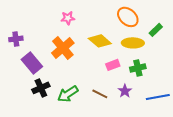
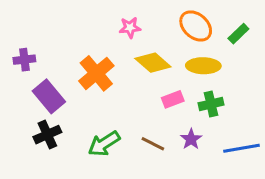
pink star: (68, 18) -> (130, 28), moved
green rectangle: (156, 30) -> (238, 34), moved
black cross: (41, 88) -> (47, 135), moved

